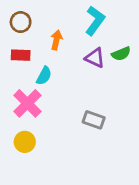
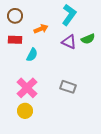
orange arrow: (56, 40) -> (41, 29), turned 56
pink cross: (27, 103) -> (27, 88), moved
yellow circle: (25, 142) -> (25, 111), moved

